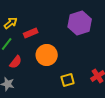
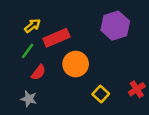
red rectangle: (31, 33) -> (56, 38), size x1.5
yellow square: (68, 80) -> (101, 94), turned -32

